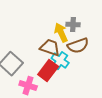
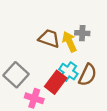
brown semicircle: (78, 46) -> (88, 75), moved, turned -45
brown trapezoid: (50, 48) -> (49, 38), moved

